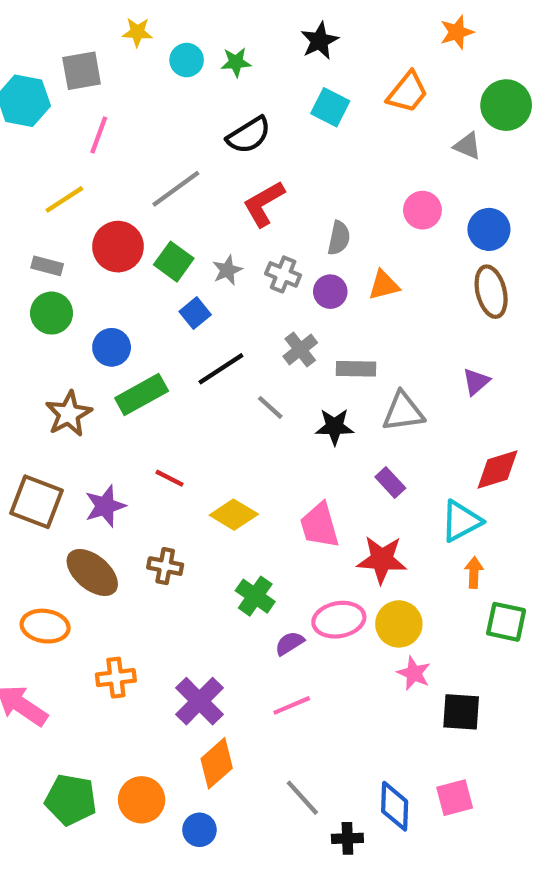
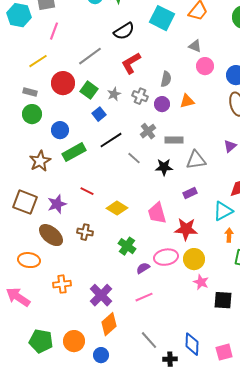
cyan square: (330, 107) -> (162, 18), size x1.4
gray triangle: (467, 146) -> (195, 46), moved
purple rectangle: (390, 482) -> (190, 193), turned -72
pink square: (455, 798) -> (224, 352), moved

